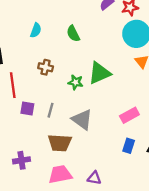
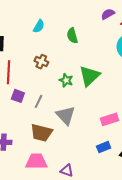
green triangle: (100, 73) -> (89, 76), turned -30
blue rectangle: (129, 146) -> (104, 147), turned 40

